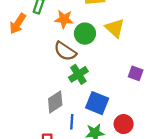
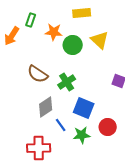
brown semicircle: (65, 51) -> (38, 74), moved
blue line: (72, 122) -> (61, 125), turned -40

